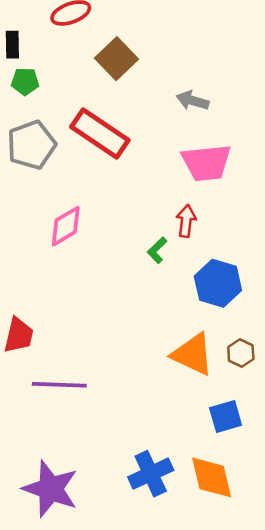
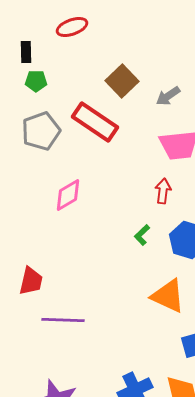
brown square: (116, 59) -> (122, 81), moved
gray arrow: (193, 100) -> (168, 96), turned -50
green L-shape: (157, 250) -> (142, 235), moved

